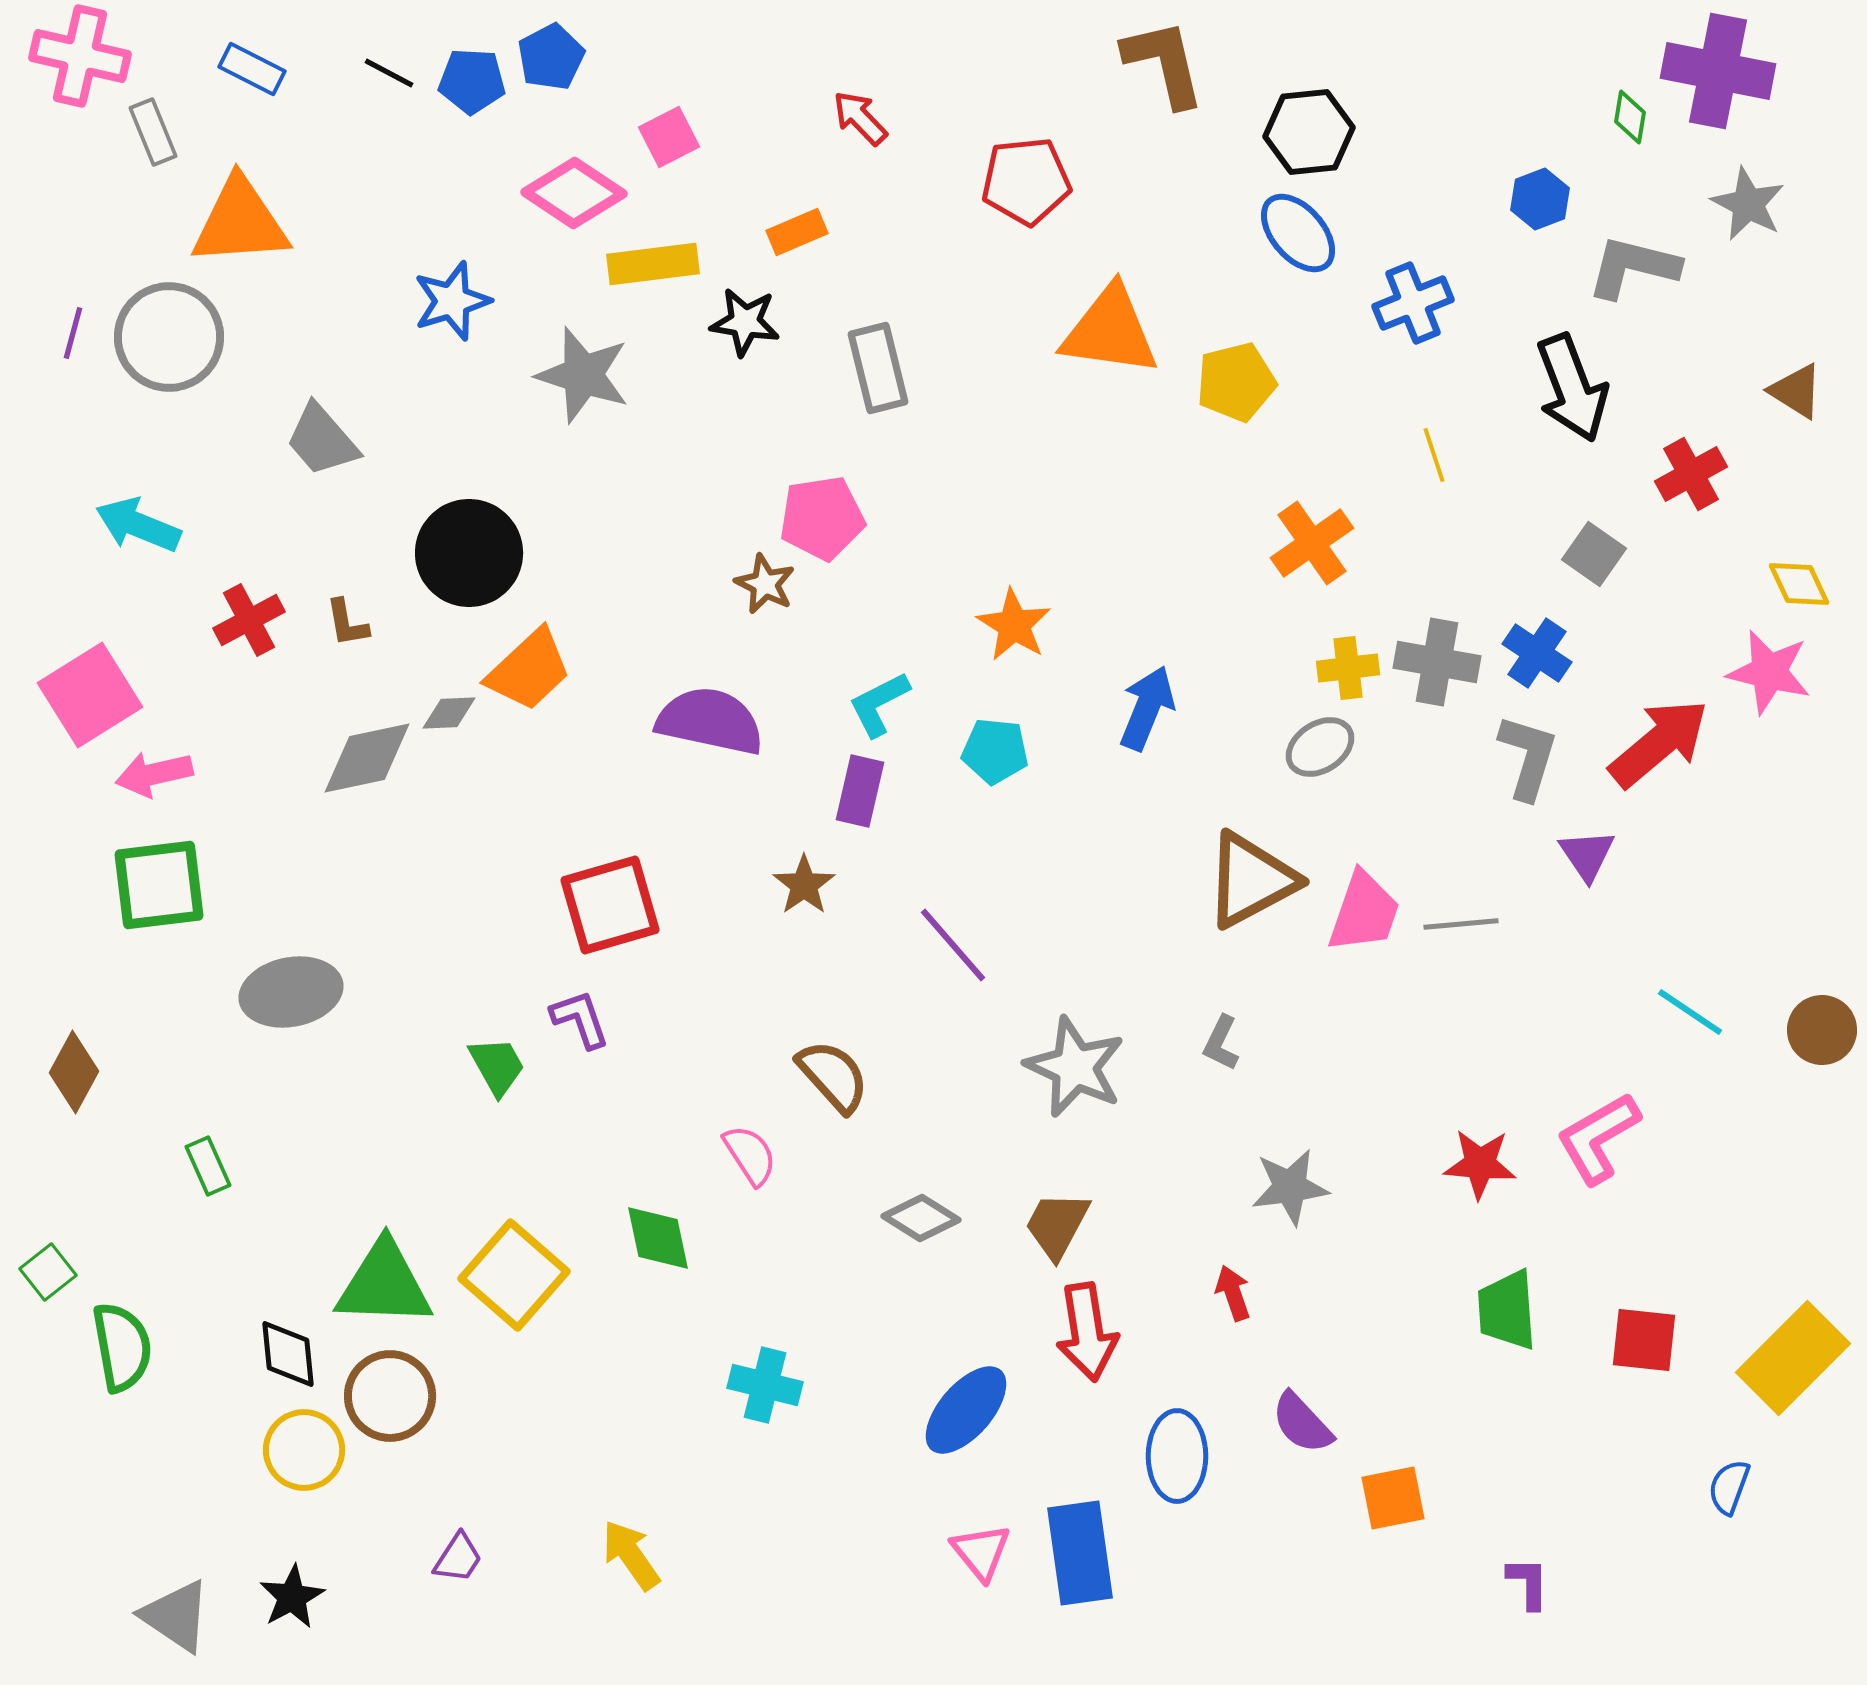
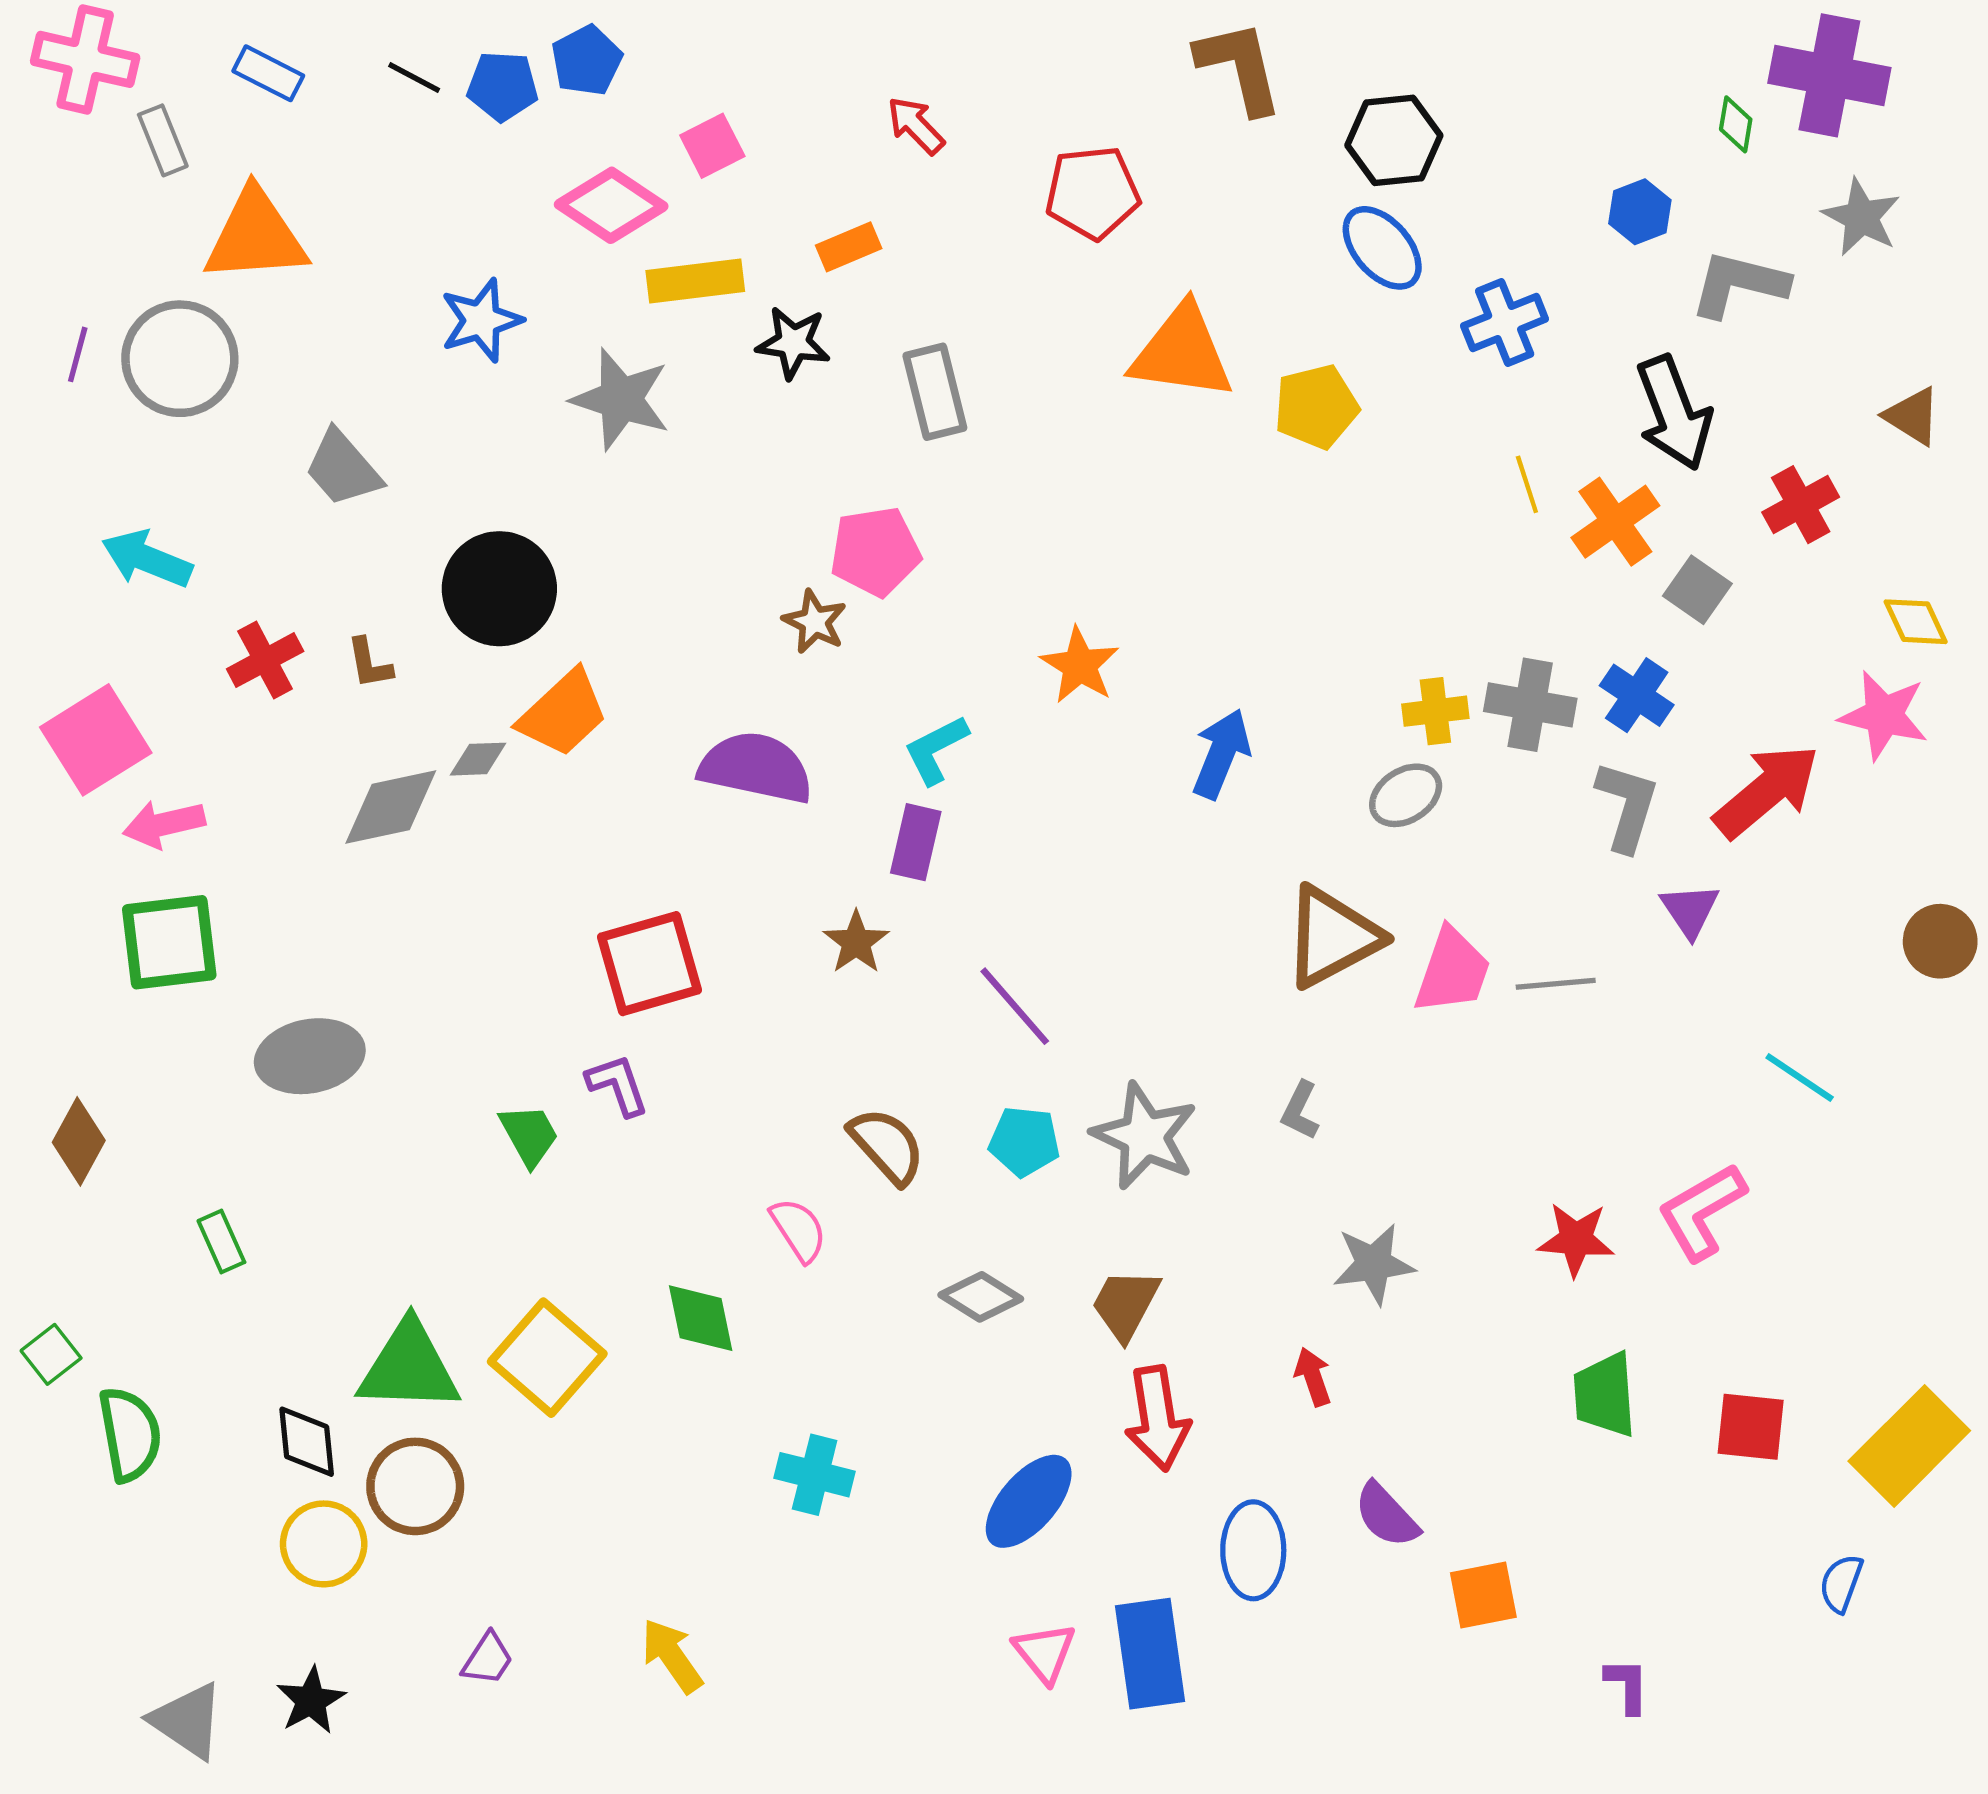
orange cross: (1312, 543) -> (1615, 522), moved
cyan pentagon: (995, 751) -> (1024, 1141), moved
brown circle: (1822, 1030) -> (1940, 941), moved

